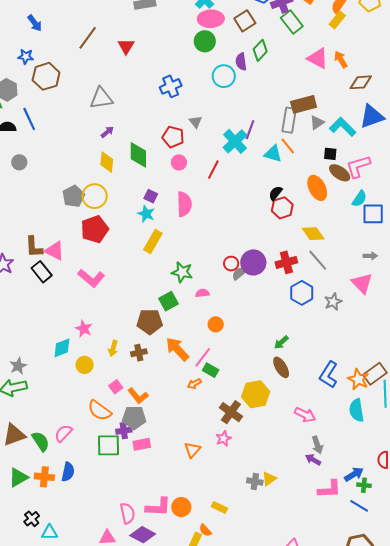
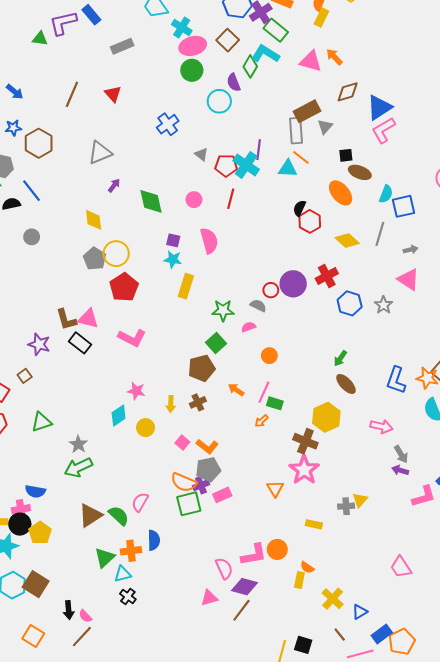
brown diamond: (361, 82) -> (348, 92), moved
cyan L-shape: (343, 127) -> (265, 54), moved
red pentagon: (173, 137) -> (226, 166), moved
yellow diamond: (107, 162) -> (94, 220), moved
pink L-shape: (358, 166) -> (383, 130), moved
gray line: (318, 260) -> (380, 234), moved, turned 70
gray semicircle: (239, 273) -> (258, 306), moved, turned 77
orange arrow: (177, 349) -> (236, 390), size x0.6
orange semicircle: (100, 410) -> (184, 482), moved
pink star: (224, 439) -> (304, 470), size x1.8
yellow rectangle: (219, 507) -> (314, 524), moved
cyan triangle: (50, 532) -> (123, 574), moved

